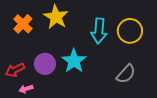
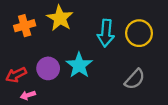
orange cross: (23, 24) -> (25, 26), turned 30

